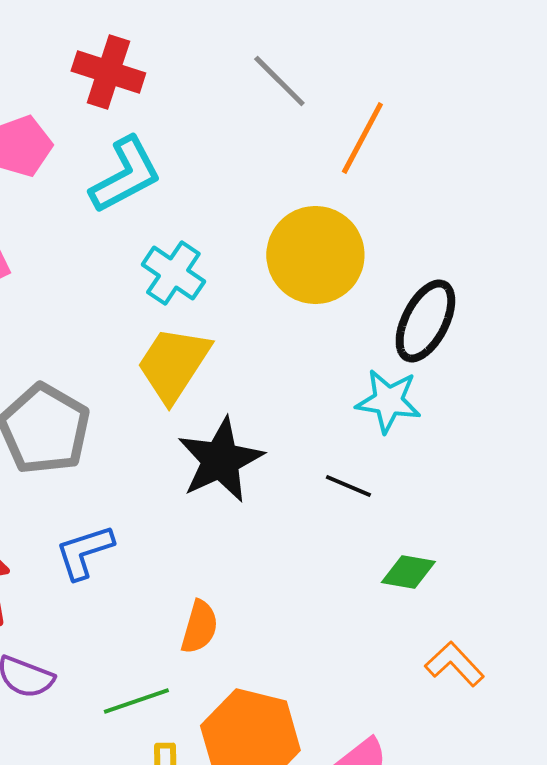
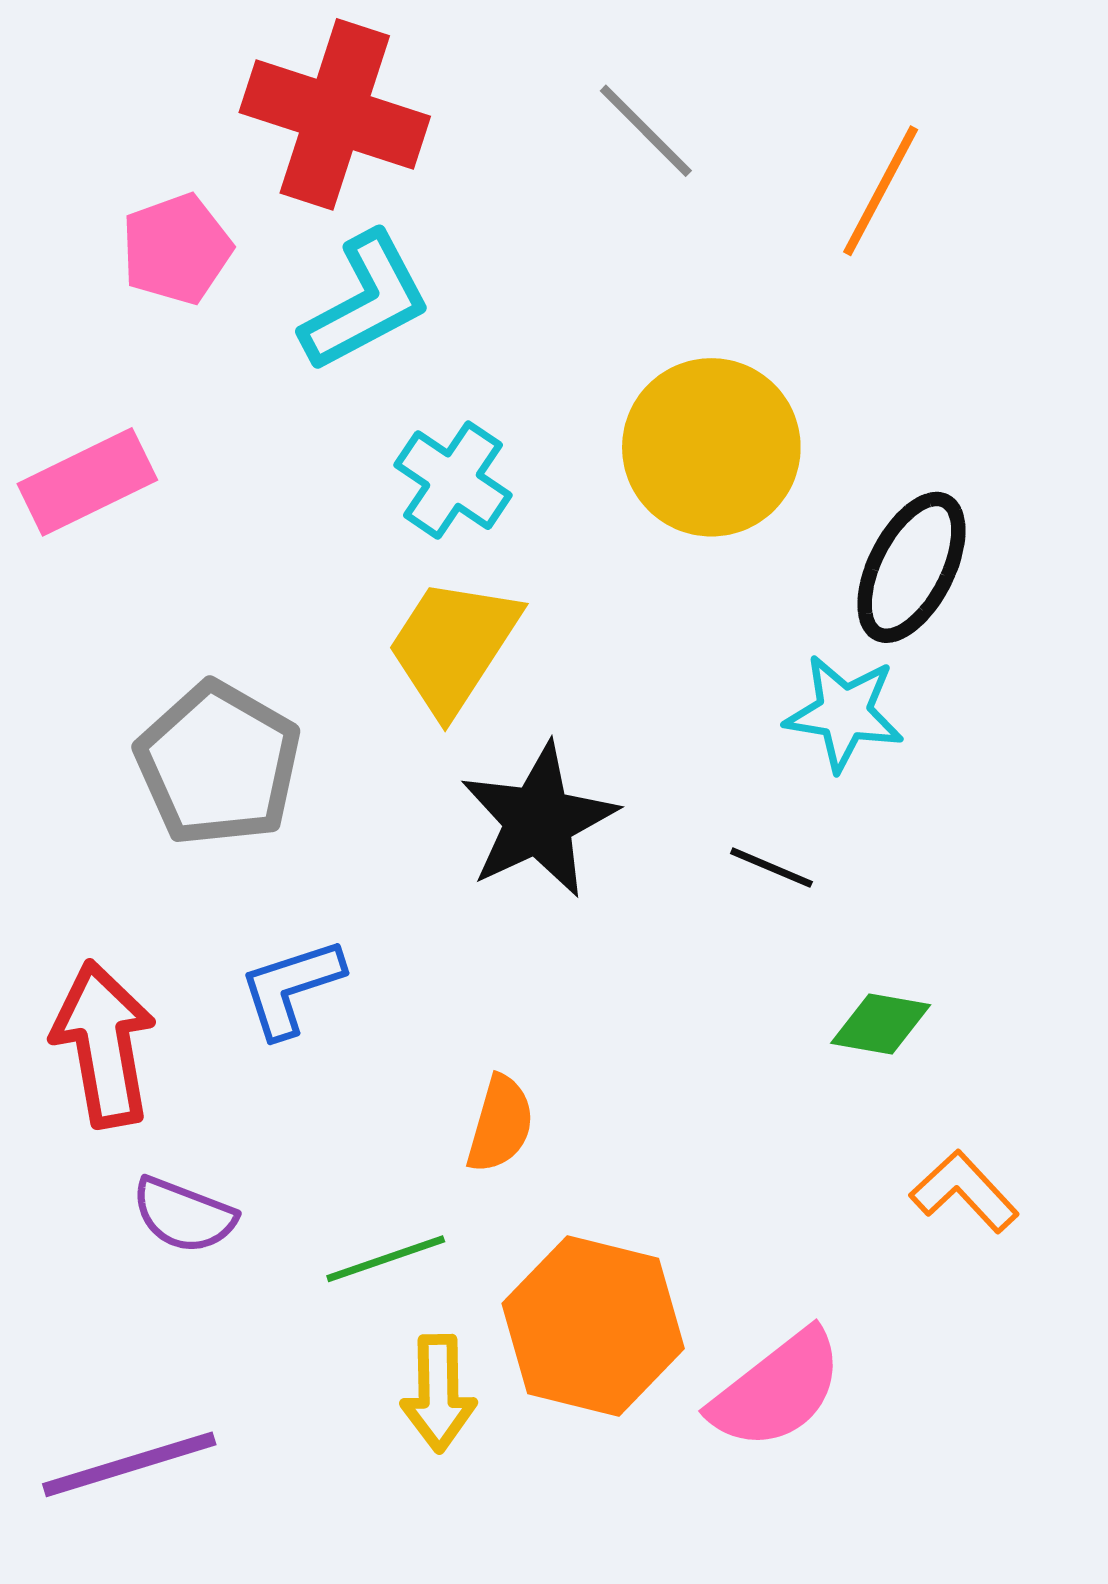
red cross: (108, 72) -> (335, 114), size x1.4
orange line: (362, 138) -> (881, 191), moved

